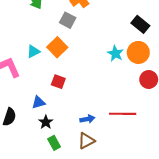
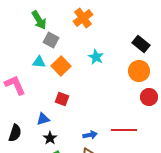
gray square: (68, 20) -> (51, 40), moved
cyan triangle: (33, 51) -> (39, 62), moved, turned 32
cyan star: (115, 53) -> (96, 57), moved

